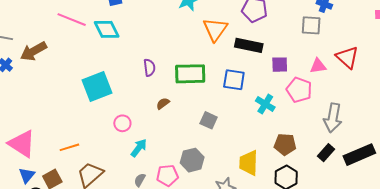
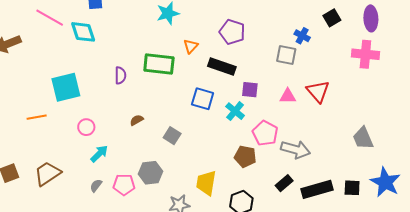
orange triangle: (215, 29) -> (191, 46), size x0.6
green rectangle: (190, 74) -> (159, 64), moved
pink pentagon: (299, 90) -> (265, 133), moved
brown semicircle: (163, 103) -> (137, 120), moved
cyan cross: (265, 104) -> (235, 111), moved
gray arrow: (333, 118) -> (296, 150), turned -92
brown pentagon: (285, 144) -> (245, 157), moved
orange line: (69, 147) -> (37, 117), moved

